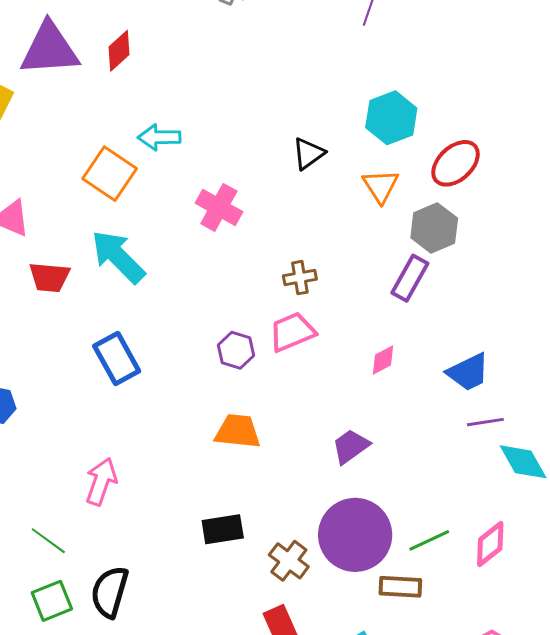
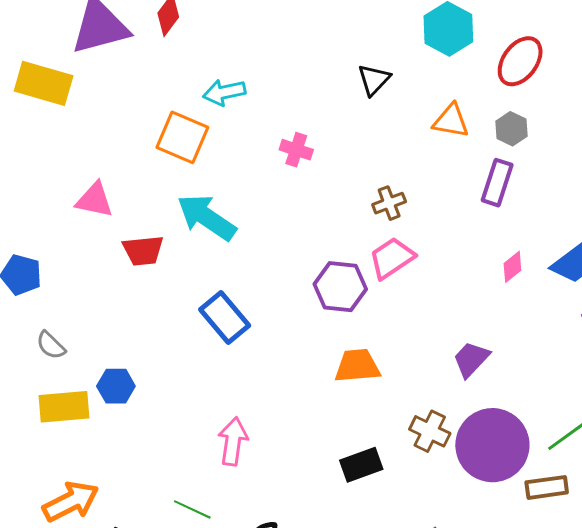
orange triangle: (381, 186) -> (451, 121), moved, turned -36
pink cross: (219, 207) -> (296, 150), size x0.7
gray hexagon: (434, 228) -> (511, 129), size x0.7
purple hexagon: (236, 350) -> (340, 287), size x1.4
pink diamond: (383, 360) -> (512, 267), moved
brown cross: (289, 561) -> (430, 431), moved

